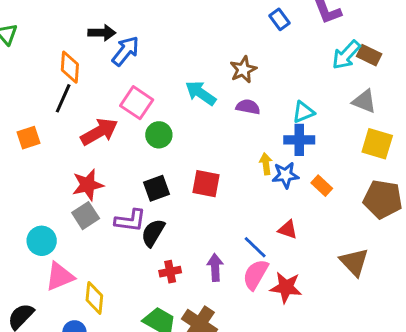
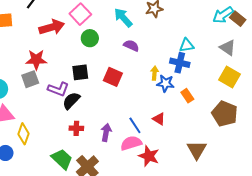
purple semicircle: (248, 107) -> (131, 46), moved
pink semicircle: (256, 275) -> (131, 143), turned 30

